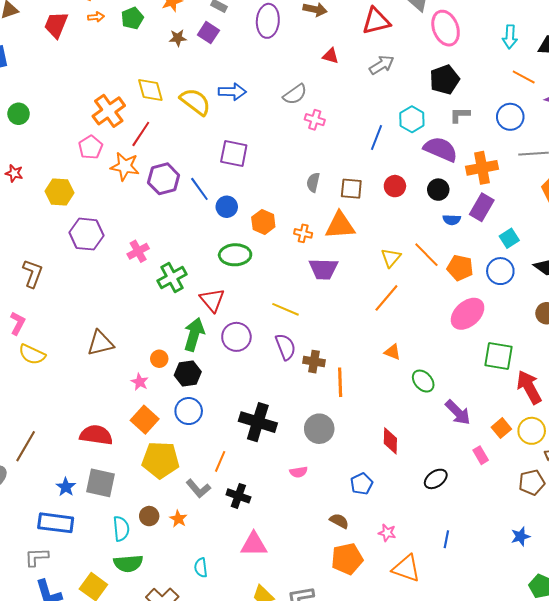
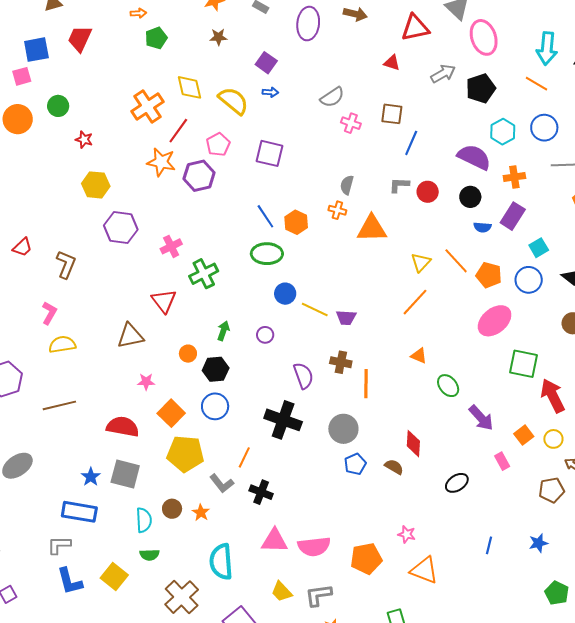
green pentagon: (132, 18) -> (156, 38), moved
red trapezoid: (56, 25) -> (80, 39), moved
purple square: (208, 33) -> (266, 63), moved
cyan arrow: (510, 37) -> (547, 49), size x1.4
red triangle: (331, 56) -> (392, 63), moved
gray arrow: (382, 65) -> (443, 74), moved
orange line: (524, 77) -> (536, 84), moved
blue arrow: (232, 92) -> (270, 92), size x0.6
gray L-shape: (460, 115) -> (399, 185), moved
cyan hexagon: (412, 119) -> (503, 132), moved
pink pentagon: (90, 147) -> (218, 144), moved
orange cross: (482, 168) -> (514, 177), size x0.7
red star: (14, 173) -> (84, 140), moved
blue line: (199, 189) -> (265, 216), moved
brown square: (351, 189) -> (392, 114), moved
blue circle: (227, 207) -> (285, 294), moved
orange cross: (303, 233) -> (337, 210), moved
purple trapezoid: (323, 269) -> (346, 318), moved, size x0.7
red triangle: (212, 300) -> (164, 301), moved
green arrow: (194, 334) -> (223, 331), size x0.6
purple circle: (236, 337) -> (265, 335), size x0.6
purple semicircle: (285, 347) -> (303, 376), moved
yellow semicircle: (32, 354) -> (62, 344), turned 144
pink star: (140, 382) -> (146, 382), moved, turned -30
yellow circle: (532, 431) -> (553, 439), size x0.7
brown line: (26, 446) -> (59, 405), moved, turned 44
pink semicircle: (298, 472) -> (314, 547), moved, size x1.8
blue pentagon: (362, 484) -> (355, 464), moved
brown semicircle: (339, 521) -> (394, 467), moved
blue line: (446, 539) -> (489, 545), moved
green semicircle: (128, 563) -> (150, 555), size x0.7
cyan semicircle: (201, 568) -> (221, 562), size x1.8

